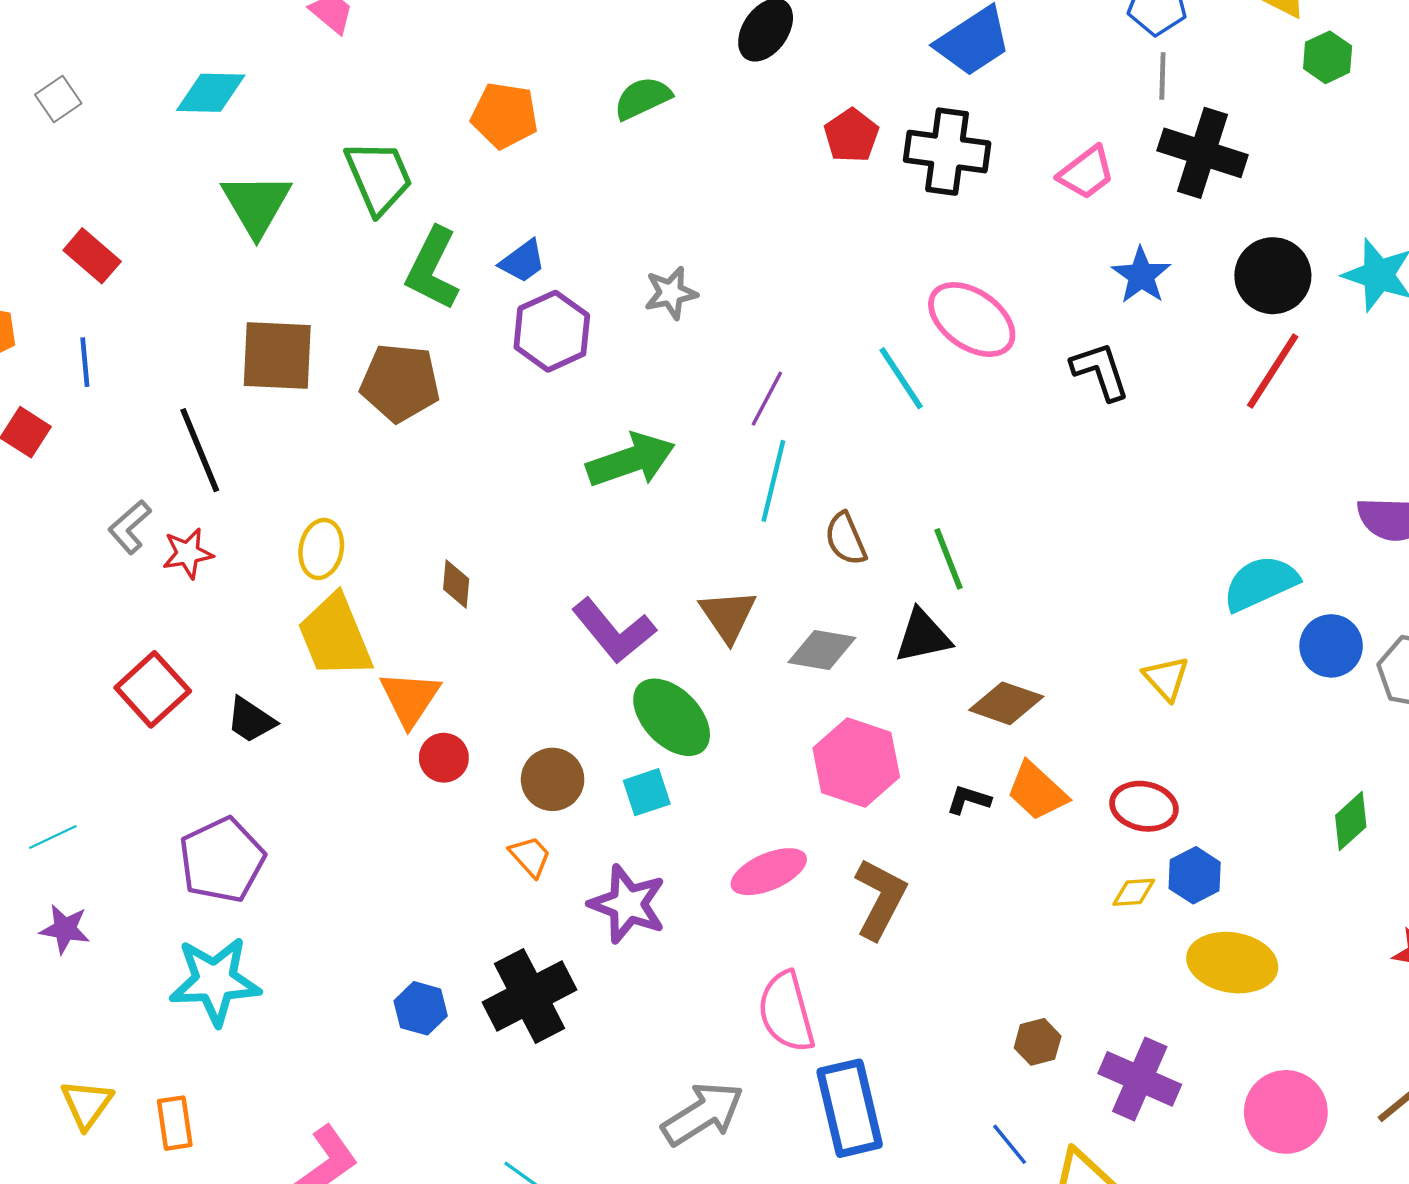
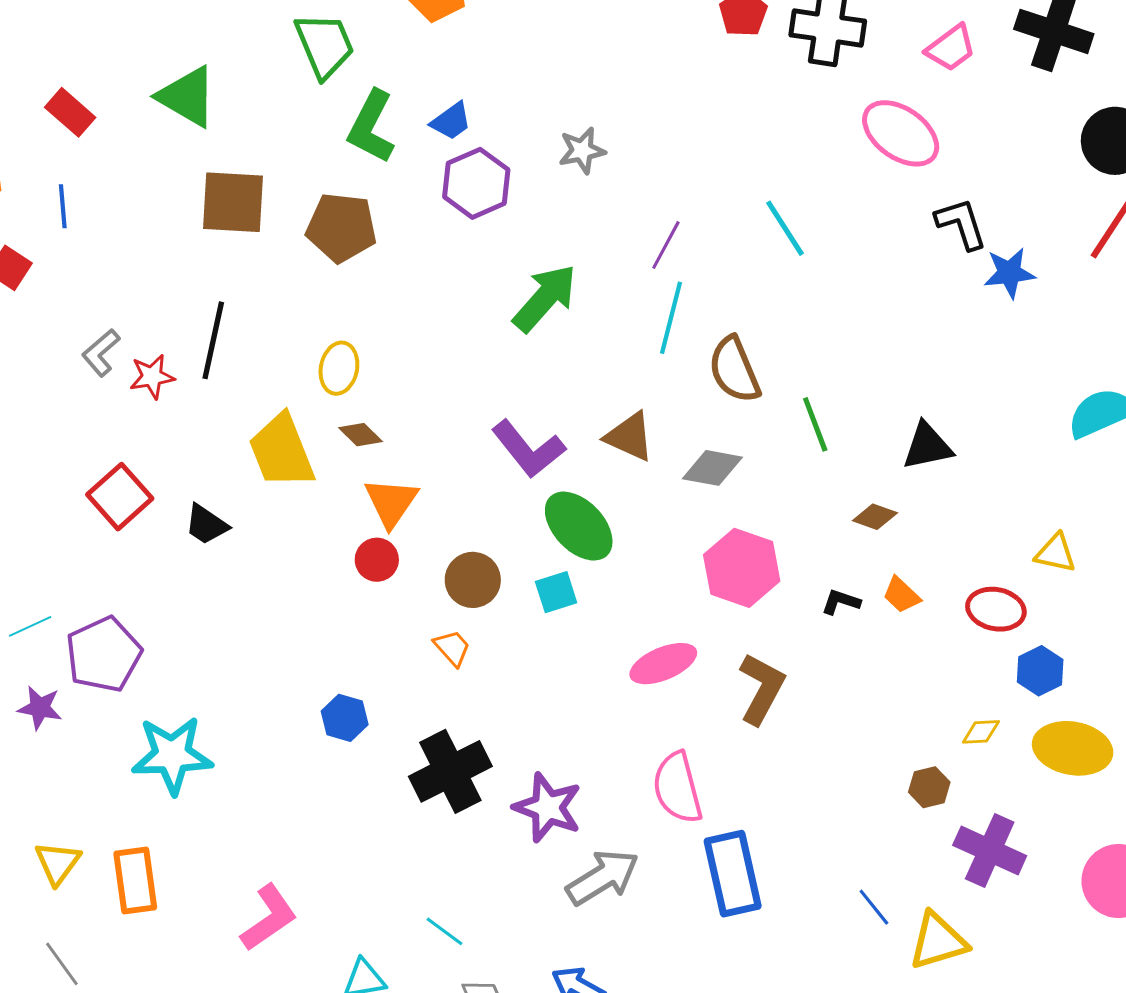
green triangle: (256, 204) -> (187, 97), moved, turned -30
blue star: (1141, 275) -> (1009, 273), moved, turned 30
pink ellipse: (972, 320) -> (901, 133), moved
black line: (200, 450) -> (213, 340), moved, turned 34
green arrow: (631, 460) -> (545, 298), turned -30
brown semicircle: (846, 539) -> (734, 370), size x1.4
yellow ellipse: (321, 549) -> (339, 368), moved
green line: (949, 559) -> (815, 424), moved
brown diamond: (456, 584) -> (360, 435), moved, turned -51
brown triangle: (728, 616) -> (630, 437), turned -32
black triangle: (923, 636) -> (927, 446), moved
yellow triangle: (1166, 678) -> (1056, 553), moved, turned -36
orange triangle: (410, 698) -> (391, 502), moved
brown diamond: (1006, 703) -> (875, 517), size x0.7
orange trapezoid: (1037, 791) -> (901, 595), size x0.7
purple pentagon: (222, 860) -> (104, 654), moved
yellow diamond: (1134, 892) -> (981, 732), moved
purple star: (628, 904) -> (548, 808), moved
blue hexagon: (421, 1008) -> (345, 718), moved
brown hexagon: (1038, 1042) -> (929, 787), moved
orange rectangle: (175, 1123) -> (135, 881), size x1.4

